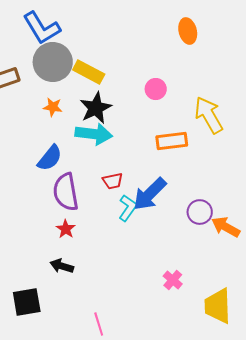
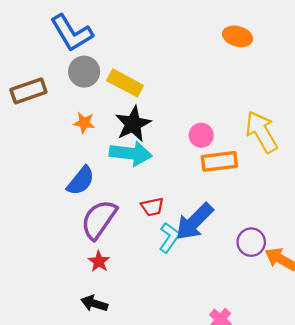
orange ellipse: (188, 31) -> (238, 36), turned -60
gray circle: (53, 62) -> (84, 72), size x0.7
pink circle: (156, 89) -> (201, 135), moved
purple semicircle: (66, 192) -> (99, 219), turned 45

